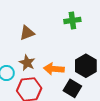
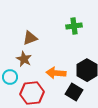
brown star: (27, 63) -> (24, 59), moved

